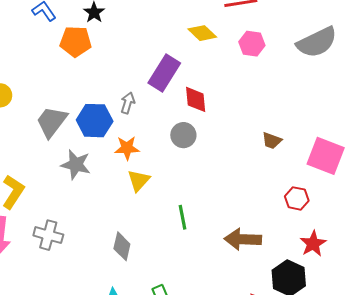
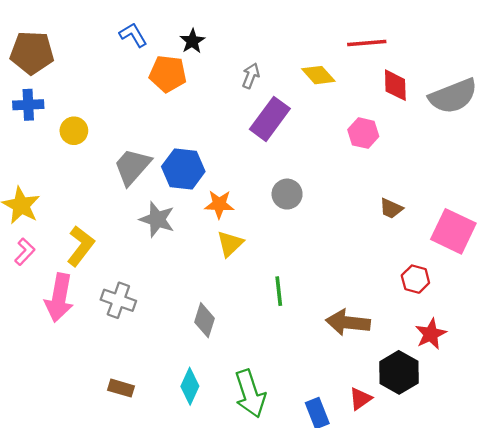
pink hexagon: (252, 44) -> (363, 133), moved
red diamond: (196, 99) -> (395, 85), moved
gray arrow: (128, 103) -> (251, 76), moved

